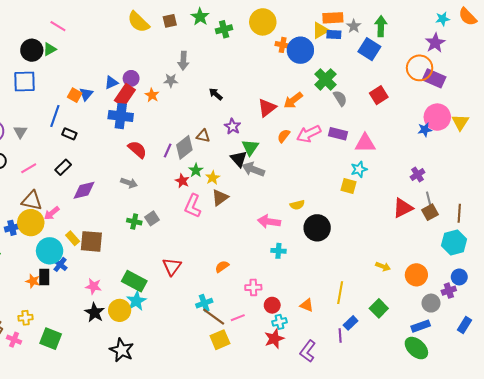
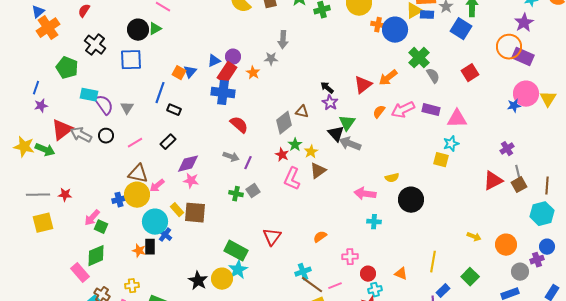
black arrow: (216, 94) -> (327, 88), moved
purple line: (168, 150) -> (248, 163), moved
pink star: (93, 286) -> (191, 181), moved

